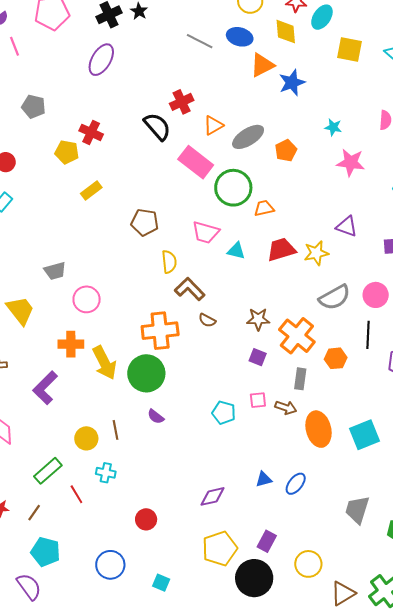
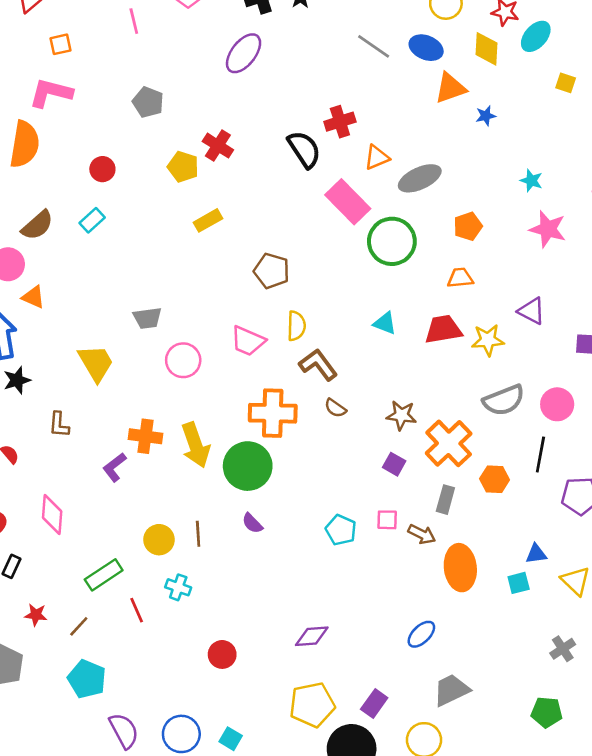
yellow square: (349, 50) -> (566, 83), size x0.6
blue star: (292, 83) -> (486, 116), size x0.6
orange pentagon: (286, 151) -> (468, 226), moved
orange trapezoid: (264, 208) -> (460, 278), moved
pink trapezoid: (206, 232) -> (248, 341), moved
orange cross: (71, 344) -> (145, 436), moved
purple L-shape: (45, 388) -> (115, 467), size x0.7
cyan square: (364, 435) -> (519, 583), size x0.6
blue triangle: (264, 479) -> (536, 554), moved
gray trapezoid: (357, 510) -> (451, 690), moved, turned 40
blue circle: (110, 565) -> (181, 734), moved
purple semicircle: (29, 587) -> (124, 731), moved

